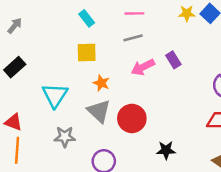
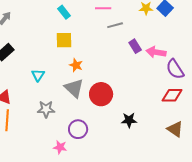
gray line: (133, 38) -> (115, 25), moved
pink arrow: (143, 67) -> (156, 52), moved, turned 36
cyan triangle: (55, 95) -> (38, 75), size x0.6

